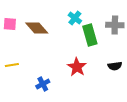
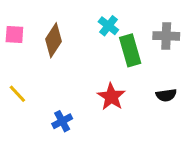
brown diamond: (37, 28) -> (53, 40), turned 75
yellow line: (12, 65) -> (17, 94), turned 56

